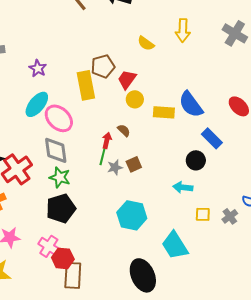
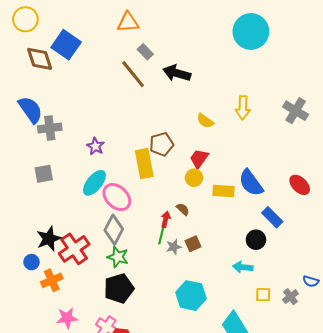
red trapezoid: (127, 79) -> (199, 158), moved
gray diamond: (56, 150) -> (114, 230), turned 36

